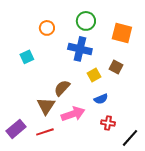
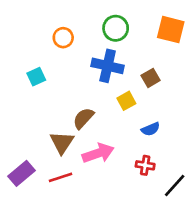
orange square: (122, 33) -> (171, 30), moved
brown square: (116, 67) -> (151, 78), moved, turned 32
blue semicircle: (101, 99) -> (151, 129), moved

